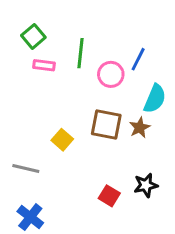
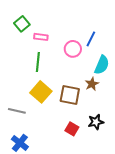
green line: (80, 53) -> (38, 62), moved
pink rectangle: (44, 65) -> (41, 37), moved
brown square: (106, 124) -> (70, 95), moved
yellow square: (62, 140) -> (41, 92), size x1.5

